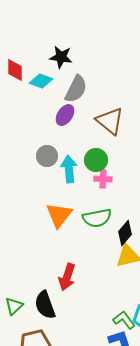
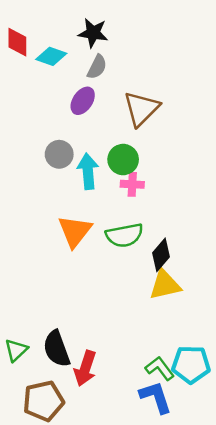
black star: (61, 57) -> (93, 33), moved
gray semicircle: (76, 89) -> (97, 67), size x0.7
brown triangle: (110, 121) -> (141, 109), turned 36
red arrow: (67, 277) -> (85, 368), moved

